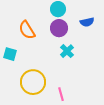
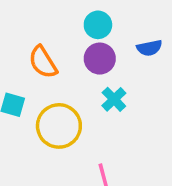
yellow circle: (33, 82) -> (59, 126), moved

